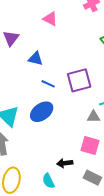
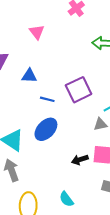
pink triangle: (50, 19) -> (37, 32), turned 35
black arrow: (65, 163) -> (80, 160), moved

